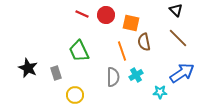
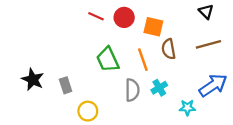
brown line: (178, 38) -> (208, 44), turned -60
green trapezoid: (79, 51) -> (108, 60), moved

